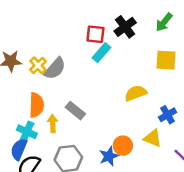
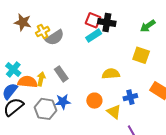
black cross: (125, 27) -> (107, 22), moved, turned 30
orange semicircle: (36, 105) -> (28, 82), moved, turned -102
cyan cross: (27, 132) -> (13, 69), moved
orange circle: (123, 146) -> (94, 101), moved
blue star: (109, 156) -> (63, 102), moved

